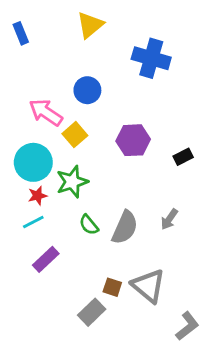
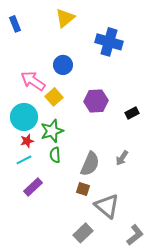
green semicircle: (89, 225) -> (55, 155), moved, turned 35
brown square: (112, 287) -> (83, 189), moved
gray rectangle: (92, 312) -> (83, 233), moved

